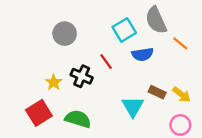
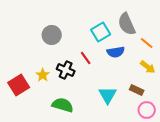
brown rectangle: (157, 92) -> (137, 90), moved
yellow arrow: (182, 95) -> (148, 67), moved
red square: (39, 113) -> (19, 85), moved

